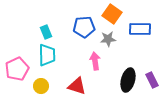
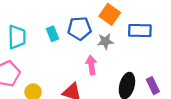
cyan rectangle: (46, 32) -> (53, 34), moved
cyan trapezoid: (47, 55) -> (17, 37), moved

